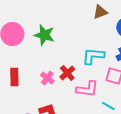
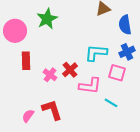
green star: (44, 35) -> (47, 19), moved, turned 30
red rectangle: (14, 77) -> (26, 61), moved

